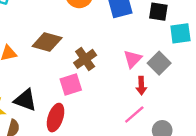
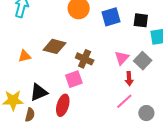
brown cross: (85, 59) -> (85, 59), turned -30
black triangle: (25, 100) -> (39, 92), turned -42

